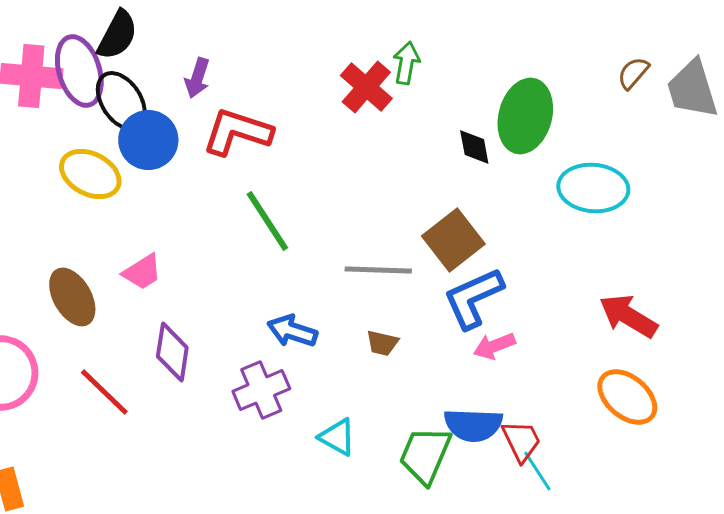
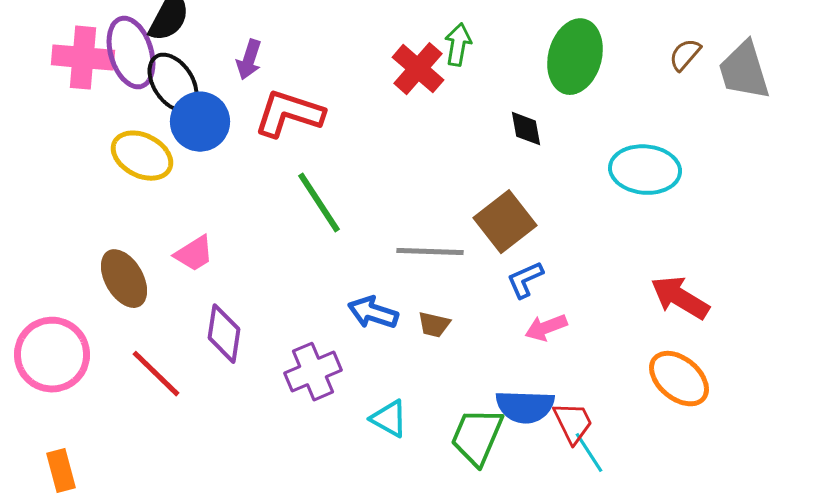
green ellipse: (525, 116) -> (575, 57), moved
blue L-shape: (473, 298) -> (525, 280), size x0.6
blue arrow: (292, 331) -> (373, 313), moved

